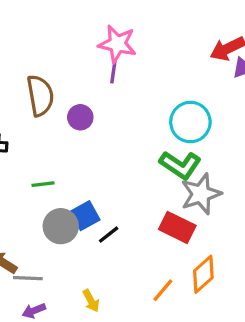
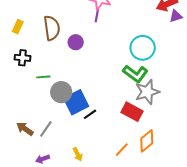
green line: (43, 184) -> (43, 77), moved
blue square: (85, 216) -> (76, 102), size x1.4
gray circle: (61, 226) -> (61, 92), moved
gray line: (28, 278) -> (46, 129), moved, turned -60

